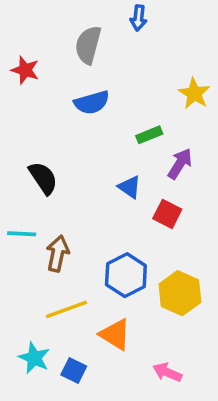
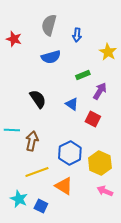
blue arrow: (139, 18) -> (77, 35), moved
black semicircle: (43, 178) -> (38, 99), moved
pink arrow: (167, 372) -> (105, 191), moved

